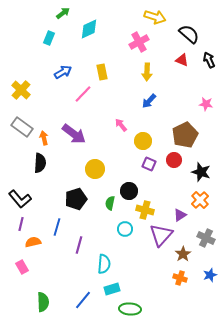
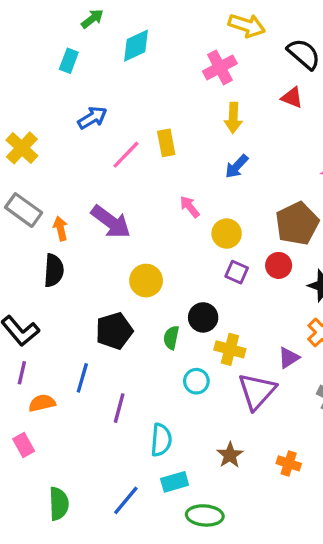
yellow rectangle: (102, 72) -> (166, 143), moved
brown star: (183, 254) -> (230, 455), moved

